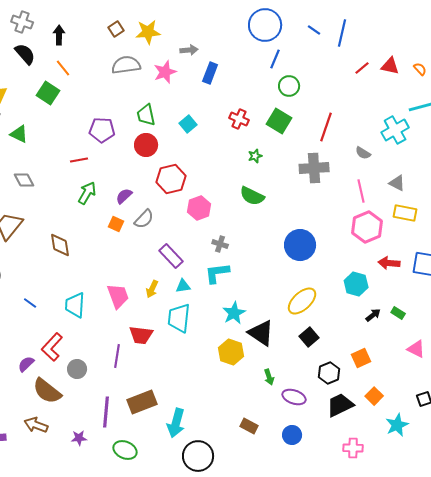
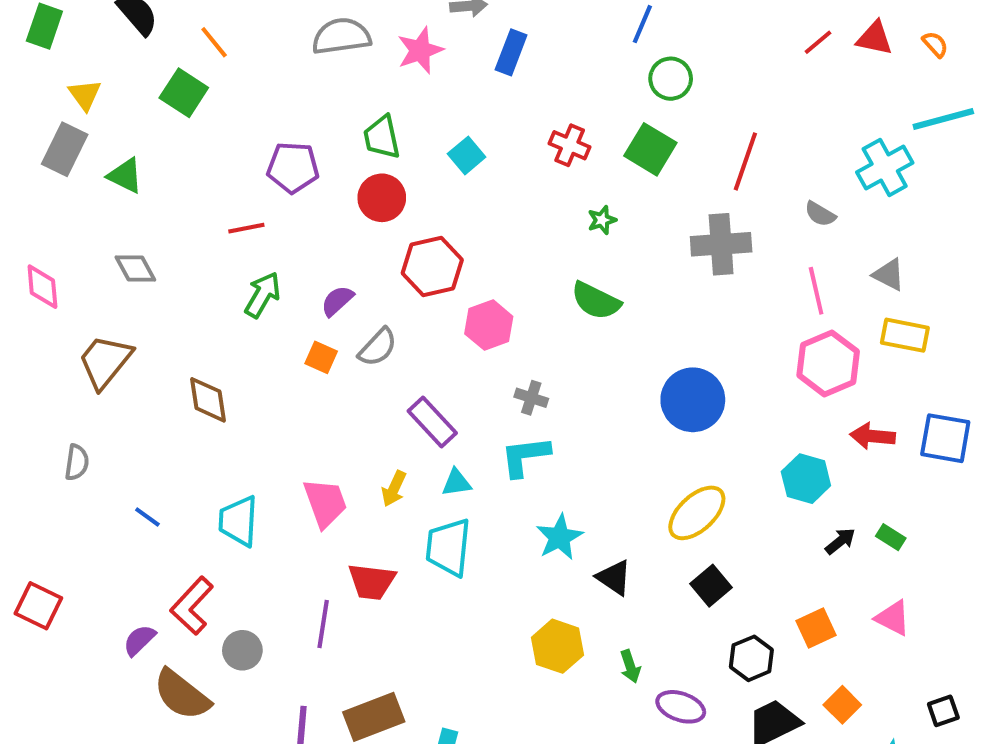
black triangle: (261, 333) -> (614, 578), size x0.7
pink triangle: (416, 349) -> (893, 618), moved
yellow hexagon: (231, 352) -> (557, 646), moved

